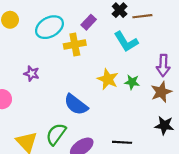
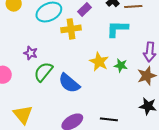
cyan L-shape: (126, 42) -> (117, 29), turned 120
green semicircle: (56, 134) -> (43, 72), moved

